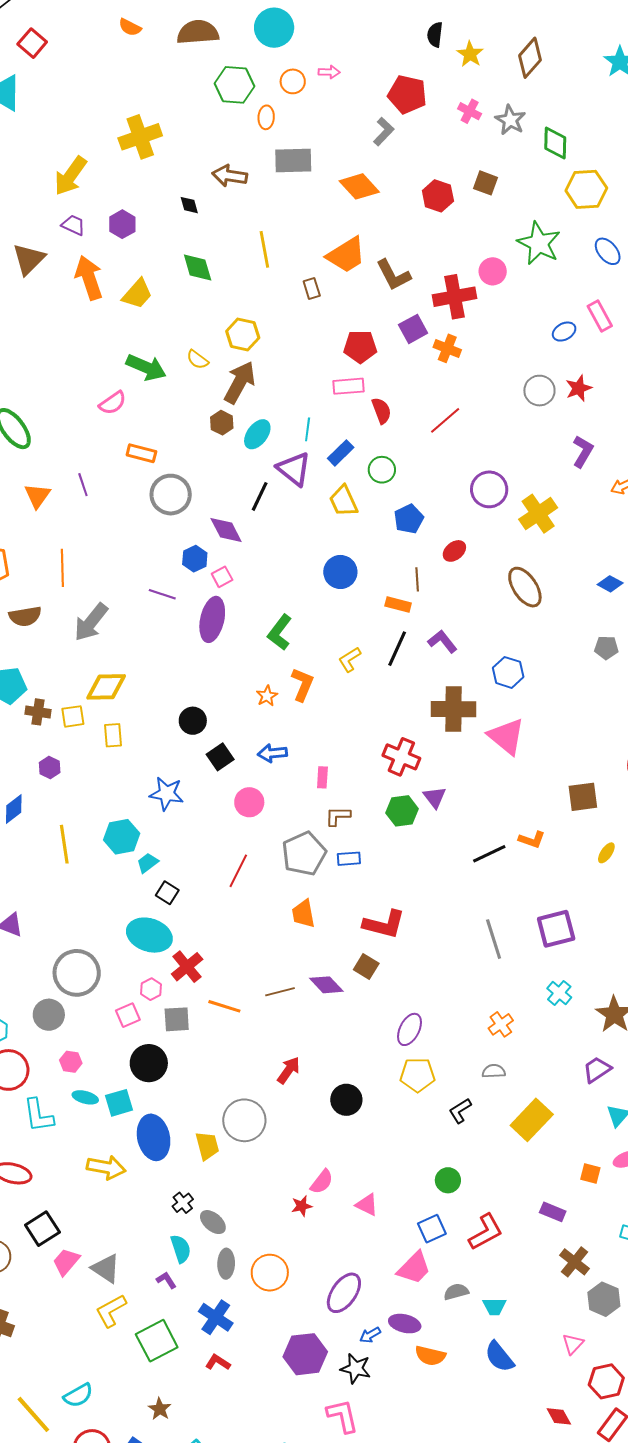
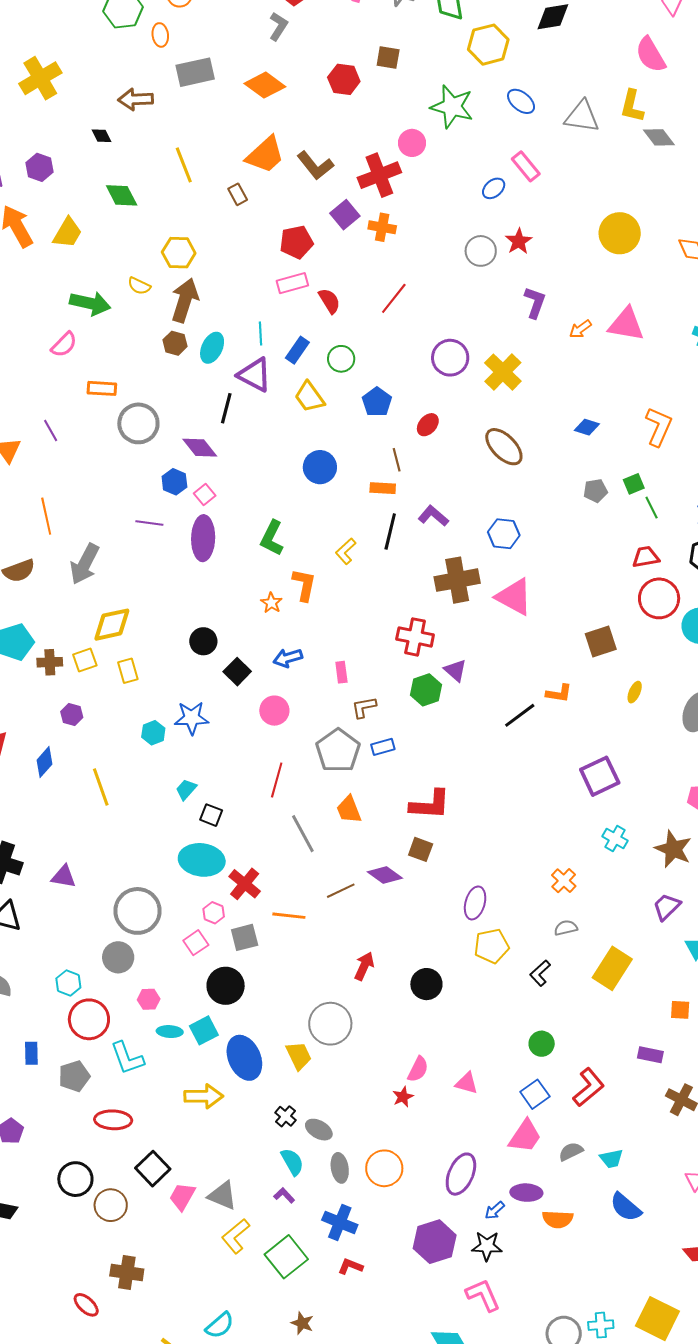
cyan hexagon: (122, 837) -> (153, 733), moved, size x0.7
gray line: (494, 939) -> (303, 834), moved

